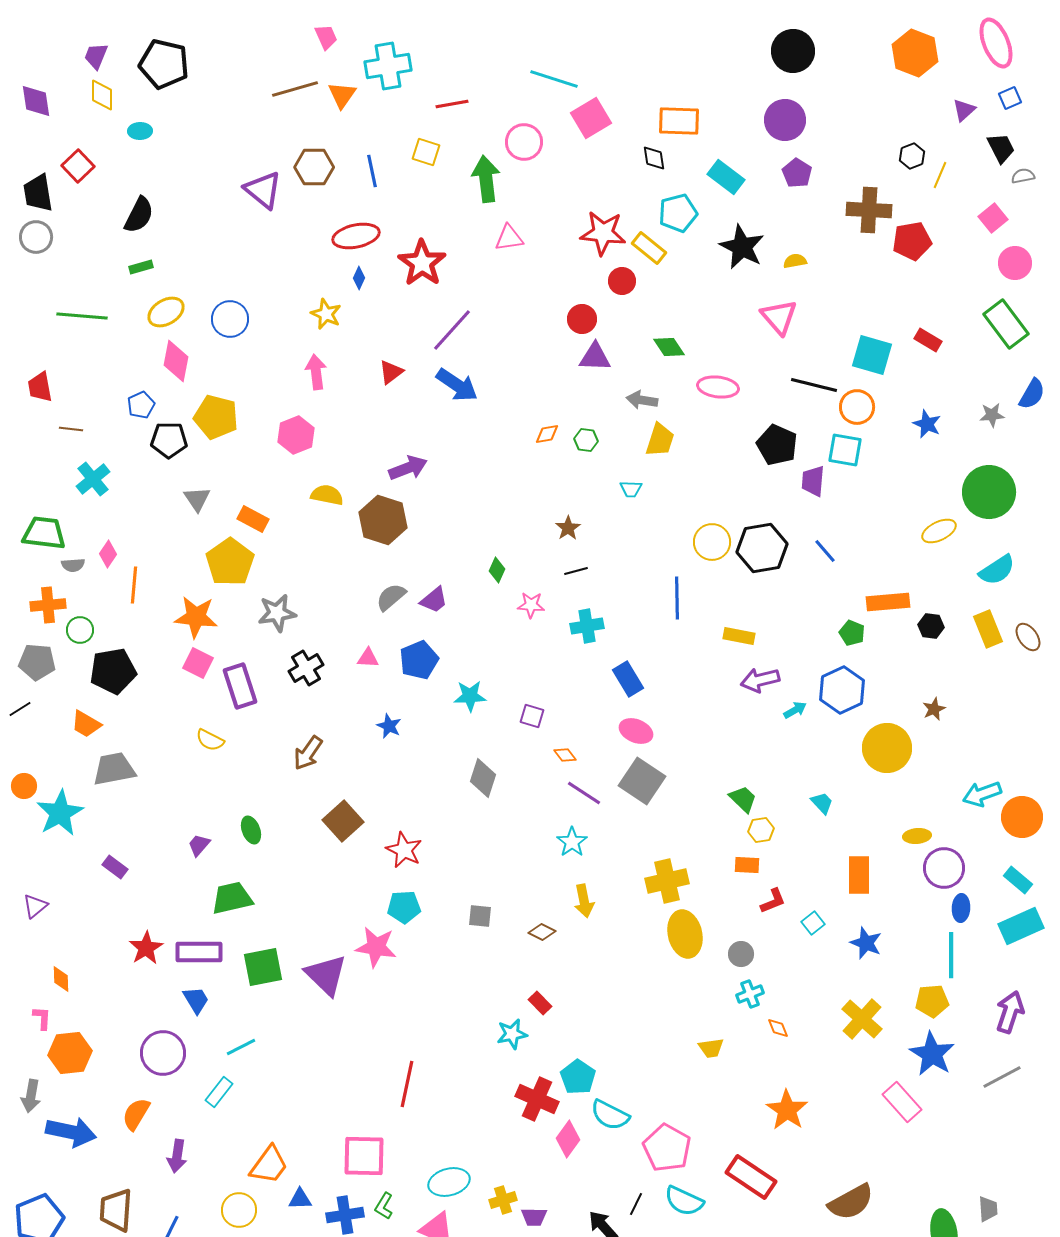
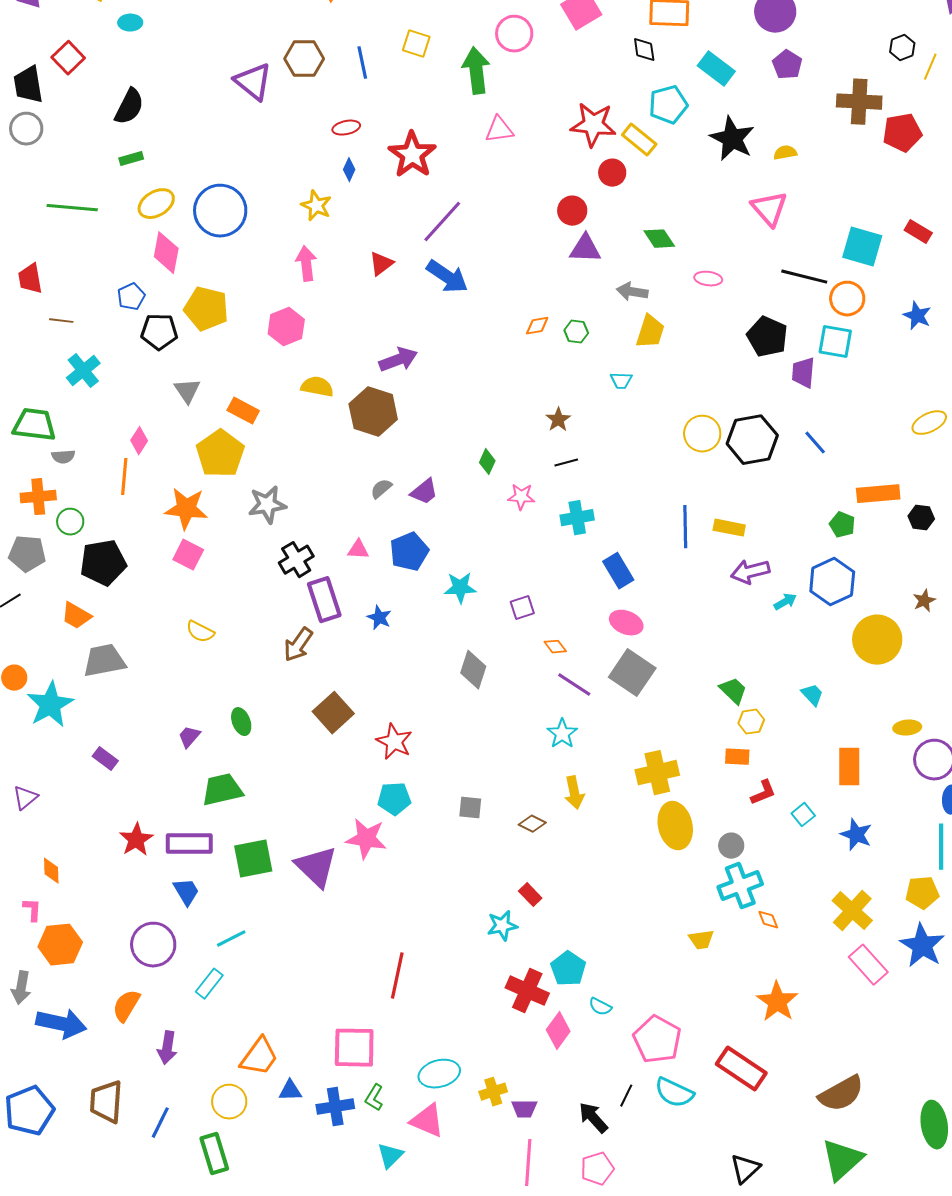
red ellipse: (356, 236) -> (346, 128), size x0.6
blue circle: (230, 319) -> (220, 211), size x1.4
pink ellipse: (718, 387) -> (708, 279), size x0.7
pink diamond: (108, 554) -> (139, 441), moved
gray semicircle: (391, 597) -> (381, 489), size x0.7
blue line: (677, 598) -> (685, 527), moved
purple rectangle: (240, 686) -> (324, 600), moved
purple square: (532, 716) -> (522, 608), turned -35
cyan cross: (750, 994) -> (740, 886), size x1.6
pink rectangle: (902, 1102) -> (868, 965), moved
cyan semicircle: (610, 1115) -> (600, 1007), size x0.6

